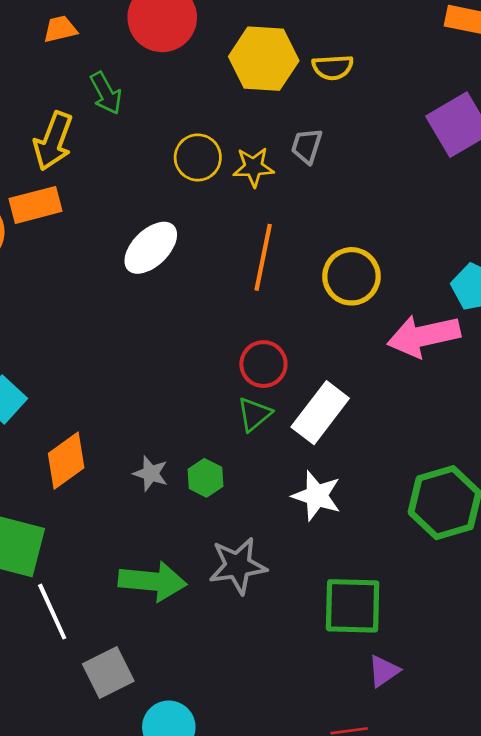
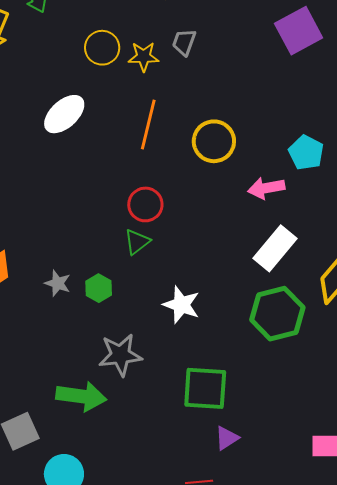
pink arrow: (424, 336) -> (266, 188), size x0.7
white rectangle: (320, 413) -> (275, 248), moved
green arrow: (152, 581) -> (81, 396), moved

